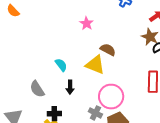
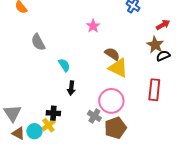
yellow triangle: (95, 65) -> (118, 68), moved
gray semicircle: (37, 89) -> (38, 42), moved

